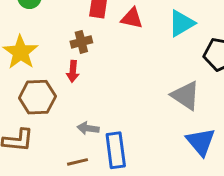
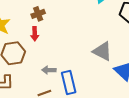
gray triangle: (186, 96) -> (102, 51), moved

